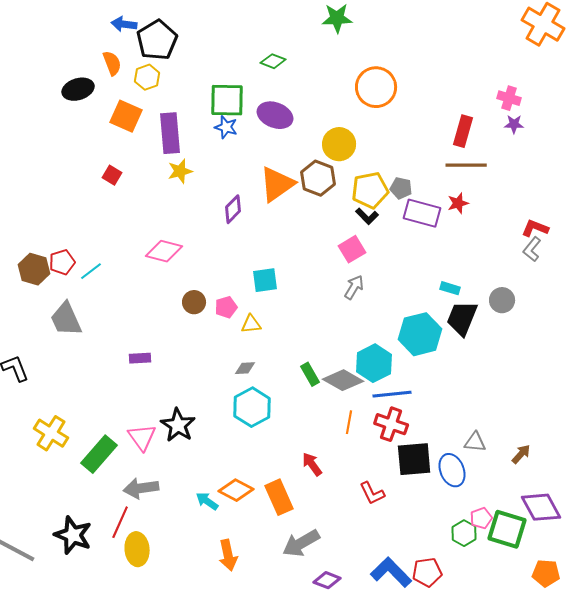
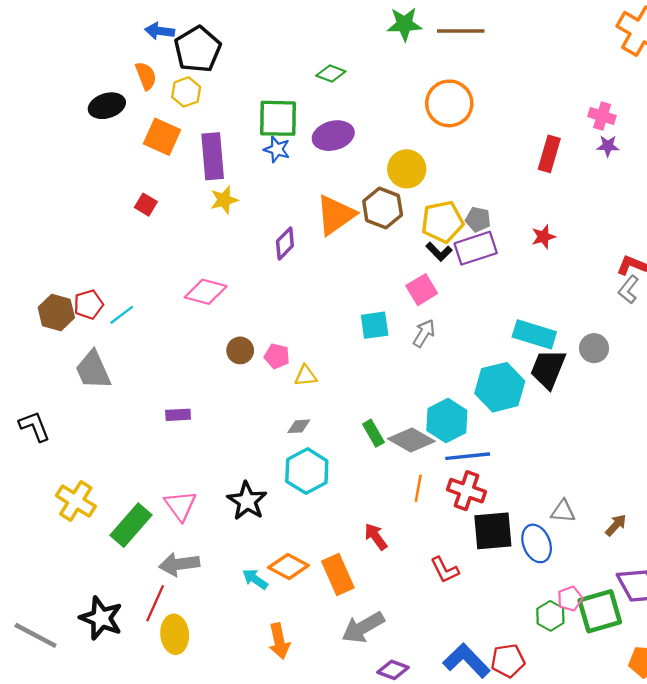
purple ellipse: (275, 115) -> (333, 136), turned -36
brown line: (466, 165) -> (461, 31), moved
purple rectangle: (422, 213) -> (476, 248), moved, turned -33
cyan square: (265, 280) -> (375, 325), moved
cyan rectangle: (450, 288) -> (534, 334), size x1.8
pink pentagon: (226, 307) -> (277, 356), turned 30
black star: (178, 425) -> (247, 501), moved
green square: (507, 529) -> (600, 611), turned -33

